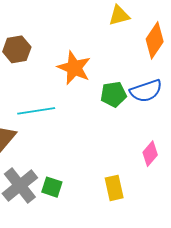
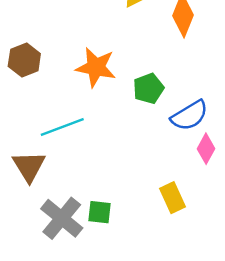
blue semicircle: (146, 91) -> (189, 116), moved

